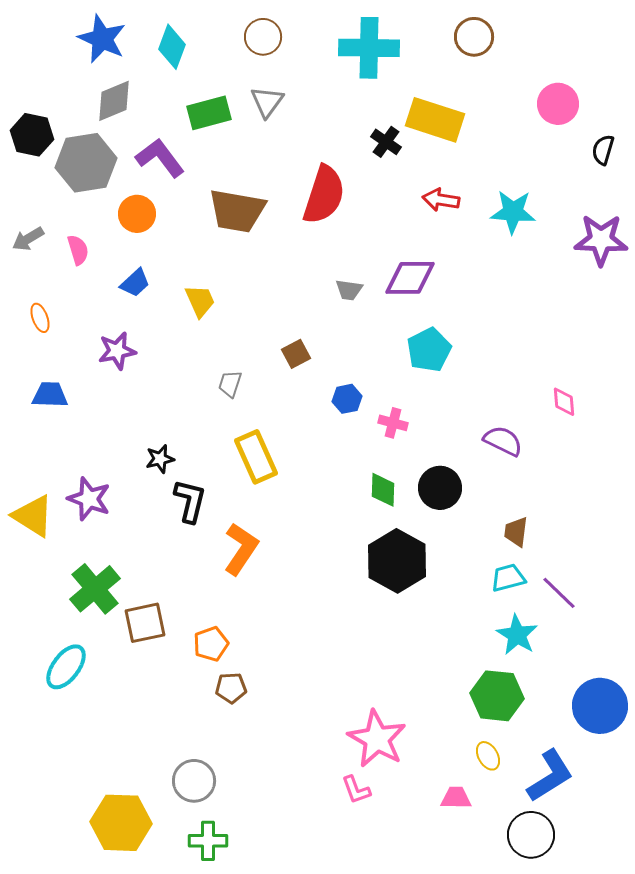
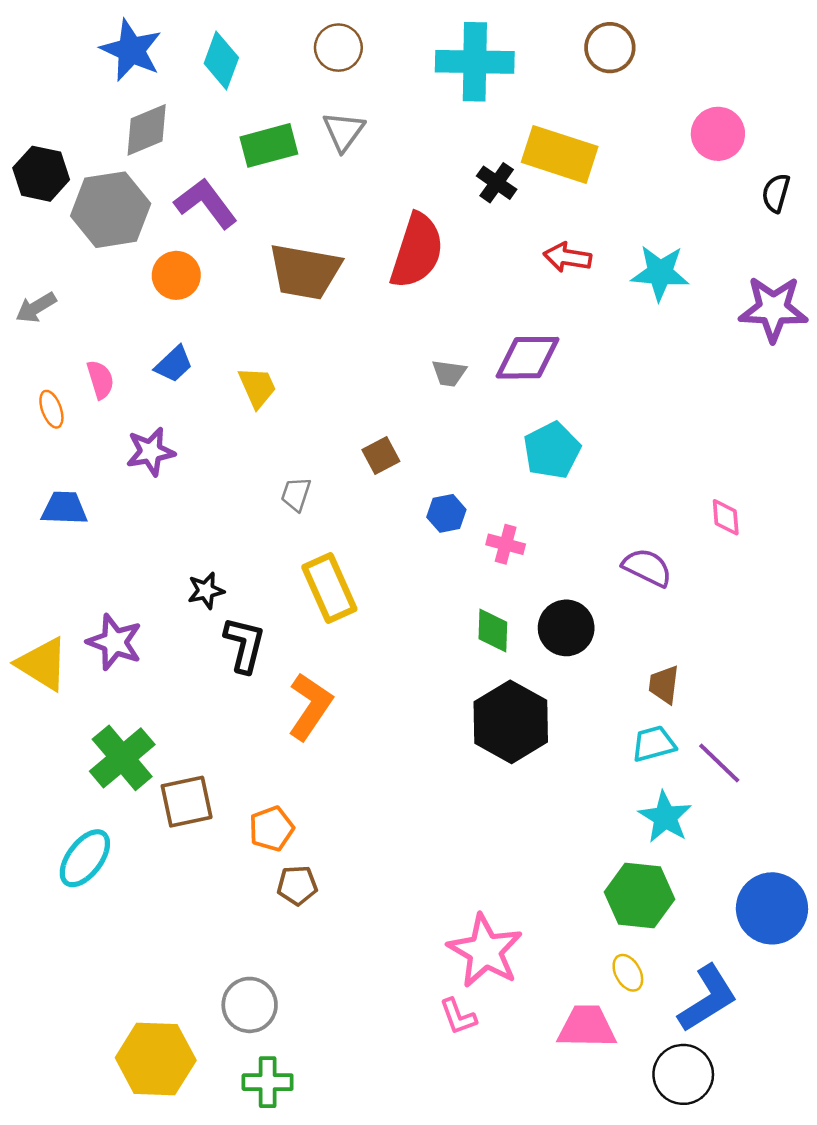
pink semicircle: (78, 250) -> (100, 380), moved
pink trapezoid: (456, 798) -> (587, 1027), size x1.5

